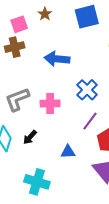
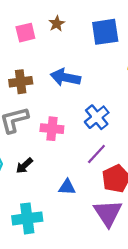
brown cross: (15, 47) -> (21, 82), moved
cyan cross: (37, 182) -> (27, 218), turned -30

